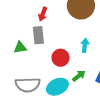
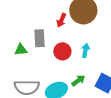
red arrow: (43, 14) -> (61, 20), moved
red circle: (61, 58) -> (62, 51), moved

